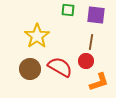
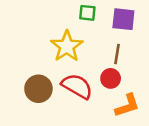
yellow star: (37, 36) -> (67, 46), moved

